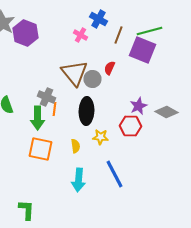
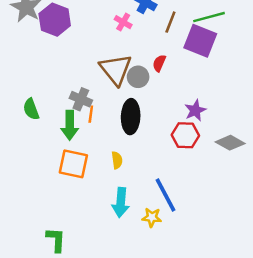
gray diamond: (166, 112) -> (230, 143), moved
yellow star: (100, 137) -> (152, 217), moved

